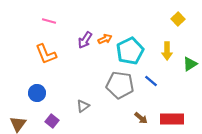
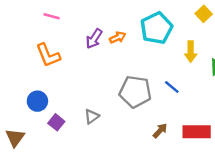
cyan pentagon: (130, 51) -> (156, 28), moved
brown arrow: (141, 118) -> (160, 131), turned -88
purple square: (52, 121) -> (56, 122), moved

